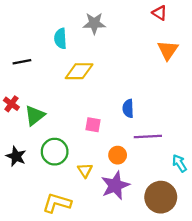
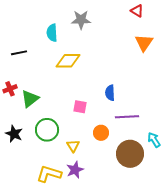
red cross: (11, 104) -> (10, 89), turned 32
purple star: (115, 185) -> (75, 170), moved, size x0.7
brown circle: (161, 197) -> (130, 154), moved

